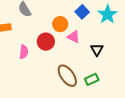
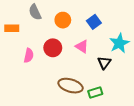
cyan star: (107, 14) -> (119, 43), moved
orange circle: (60, 24) -> (63, 20), moved
brown ellipse: (67, 76) -> (71, 86), turned -45

